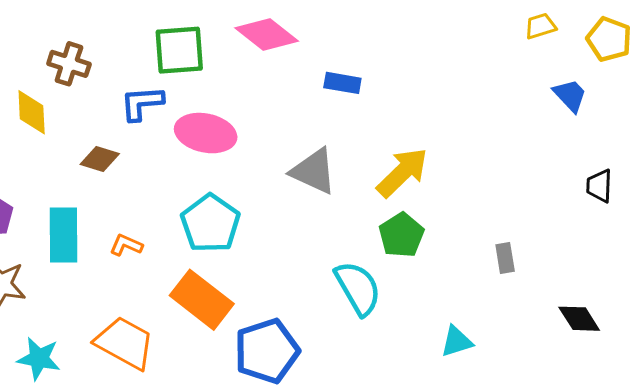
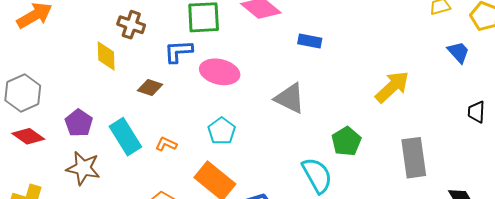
yellow arrow: (402, 172) -> (392, 87), moved
cyan pentagon: (210, 223) -> (222, 131), size x0.7
cyan rectangle: (64, 235) -> (125, 137), turned -33
gray rectangle: (505, 258) -> (414, 158), size x2.0

